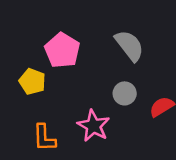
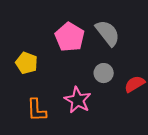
pink pentagon: (62, 50) -> (70, 37), moved

